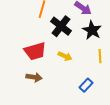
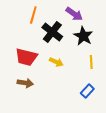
red trapezoid: (35, 51) -> (26, 57), turned 30
blue rectangle: (86, 85) -> (87, 91), moved

